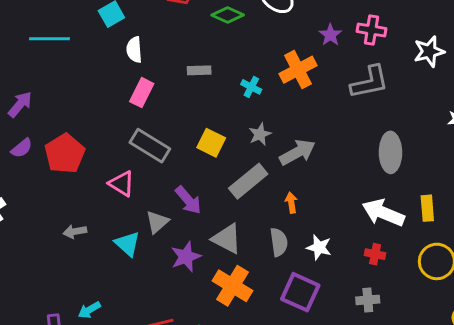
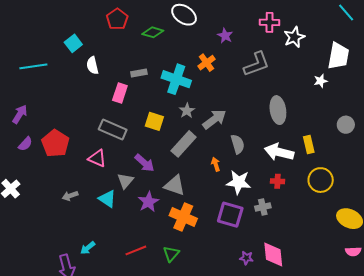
pink cross: (372, 30) -> (270, 22), moved
orange cross: (298, 70) -> (206, 63), size x0.7
cyan cross: (251, 87) -> (176, 79), size x2.0
pink rectangle: (142, 93) -> (120, 93), moved
orange arrow: (291, 203) -> (216, 164), moved
gray semicircle: (279, 242) -> (238, 144), moved
white star: (319, 247) -> (239, 182), size x1.4
gray cross: (368, 300) -> (263, 207), moved

